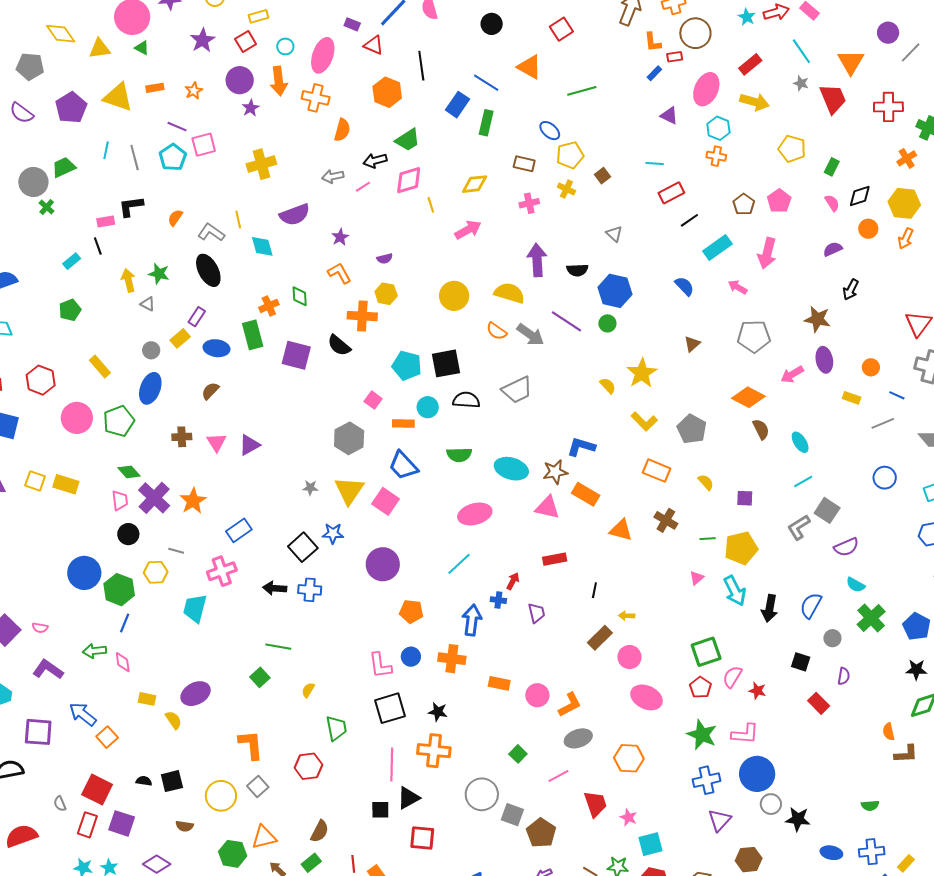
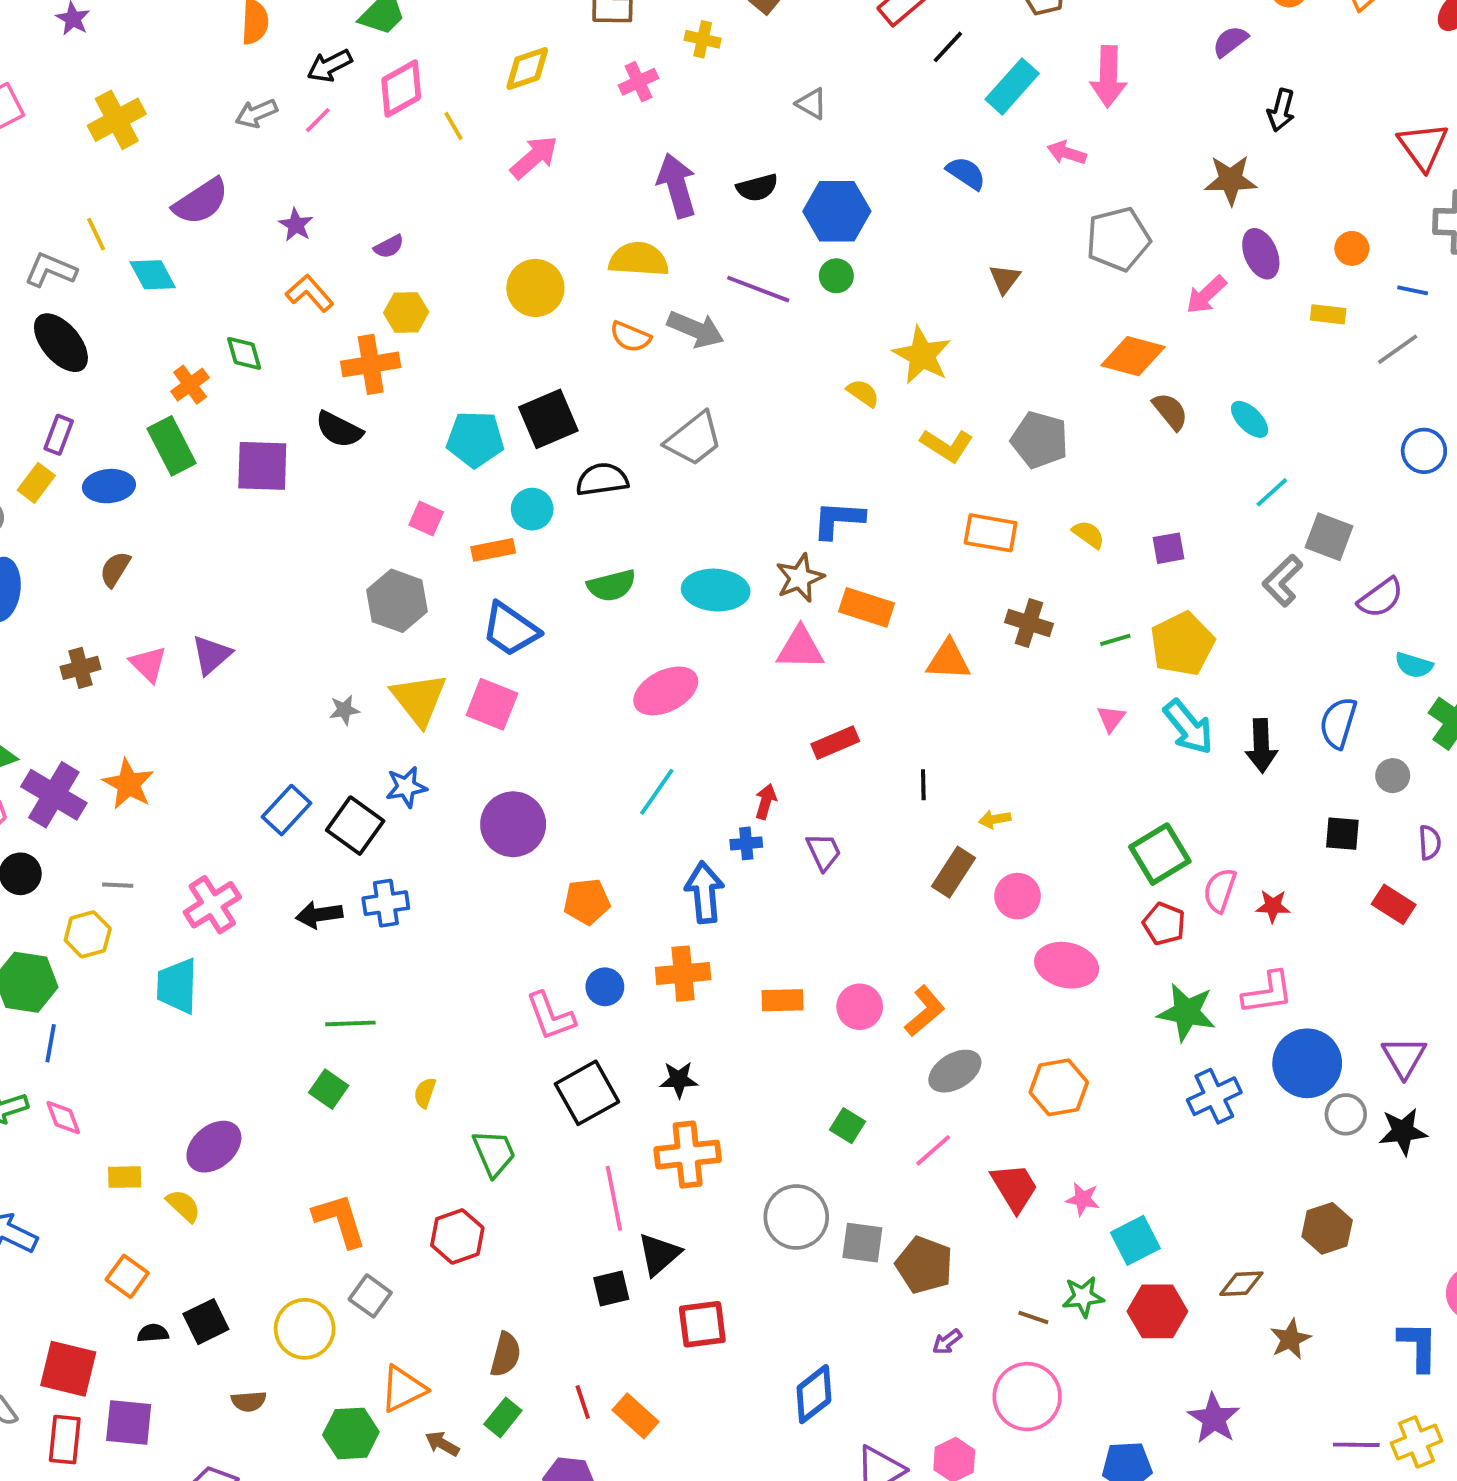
blue rectangle: (239, 530) -> (286, 810), moved
orange square: (107, 737) -> (127, 1276), moved
purple triangle: (720, 820) -> (1404, 1057), moved

